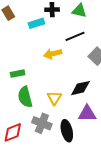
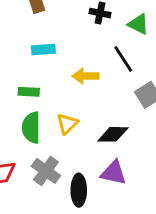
cyan rectangle: (36, 23) -> (43, 50), moved
black line: (75, 36) -> (123, 59), turned 66
yellow triangle: (54, 98) -> (67, 124), moved

